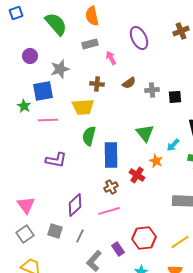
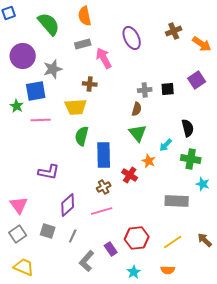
purple circle: (30, 56) -> (23, 56), size x1.6
pink arrow: (111, 58) -> (104, 58), size x1.5
brown semicircle: (129, 83) -> (137, 109), moved, turned -40
black square: (175, 97) -> (168, 89), moved
purple L-shape: (56, 160) -> (49, 172), moved

